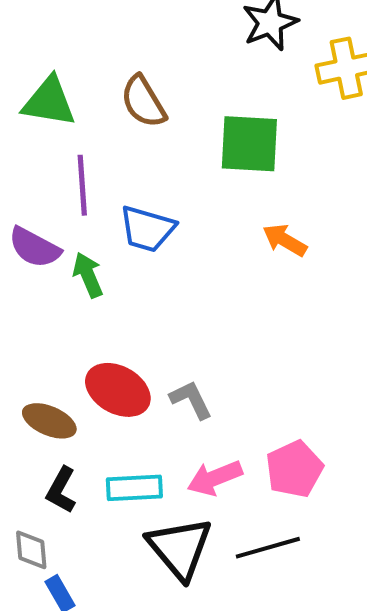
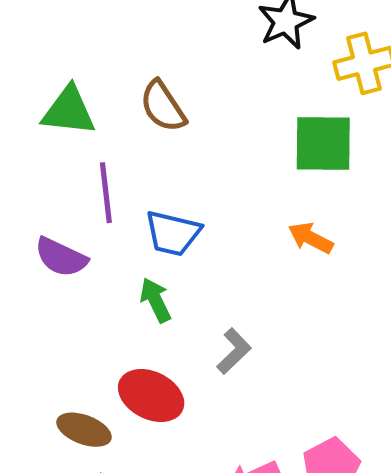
green square: (249, 144) -> (323, 144), moved
green arrow: (88, 275) -> (155, 300), moved
gray L-shape: (191, 400) -> (234, 351), moved, turned 75

